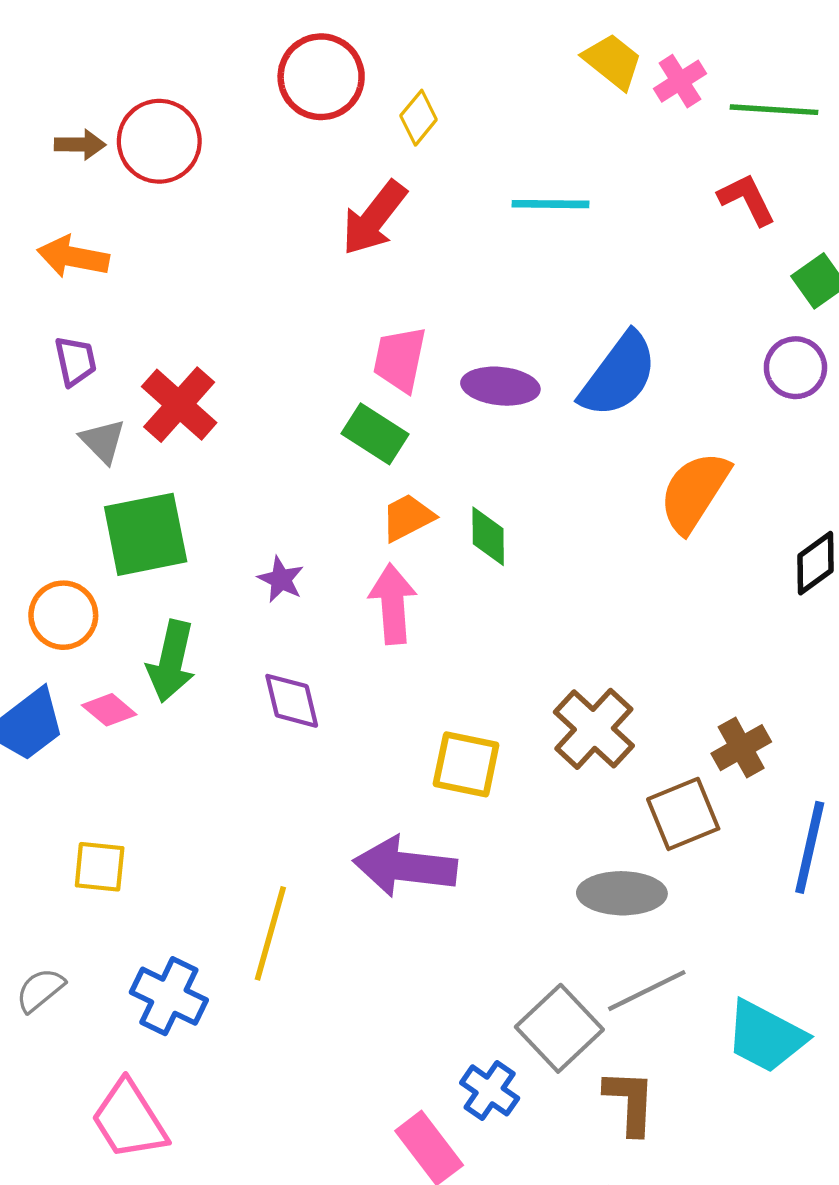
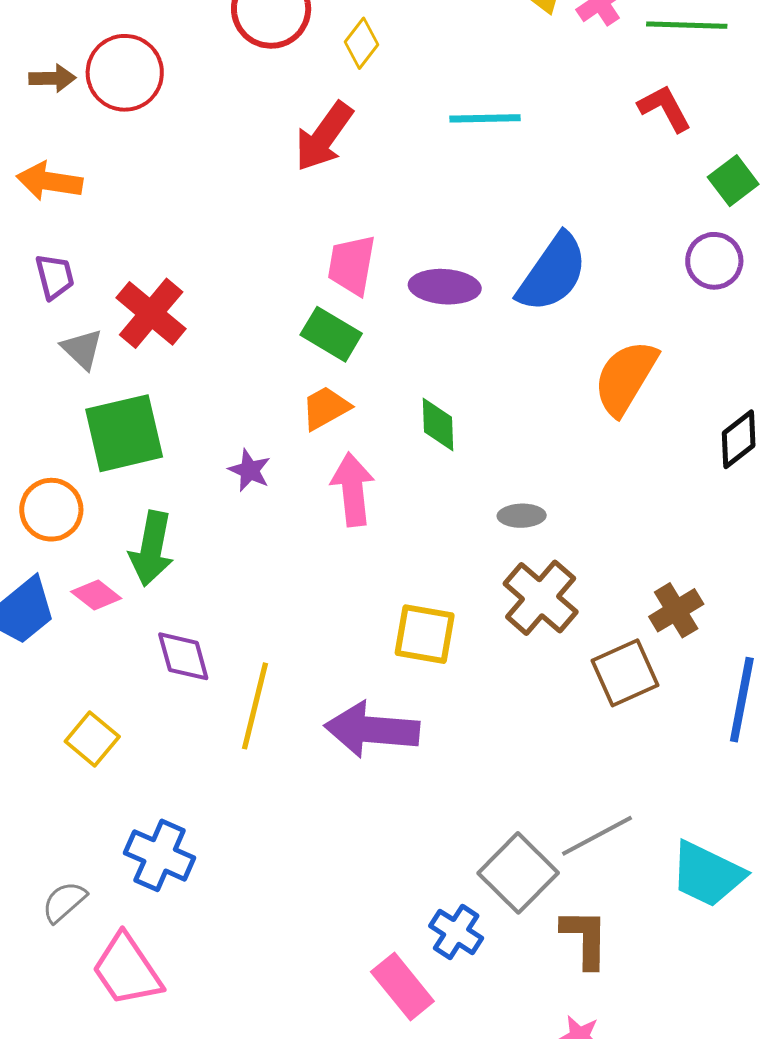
orange trapezoid: (408, 518) -> (326, 408), moved
purple diamond: (292, 701) -> (183, 656), moved
yellow square: (100, 867) -> (92, 739), turned 36
gray ellipse: (622, 893) -> (522, 516), moved, size x0.6
yellow line: (270, 933) -> (255, 706), moved
gray semicircle: (40, 990) -> (64, 902), moved

